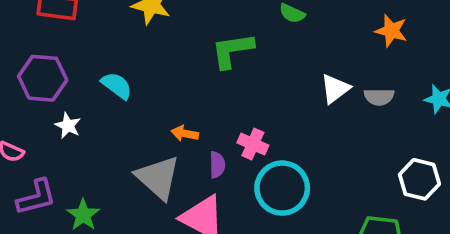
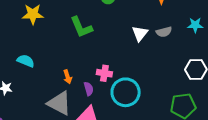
green L-shape: (232, 50) -> (81, 27), turned -90
orange arrow: (185, 133) -> (68, 77), turned -104

